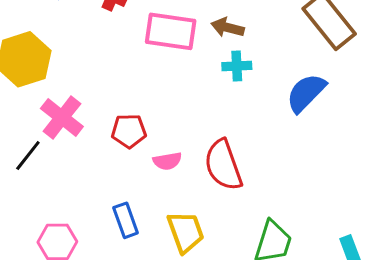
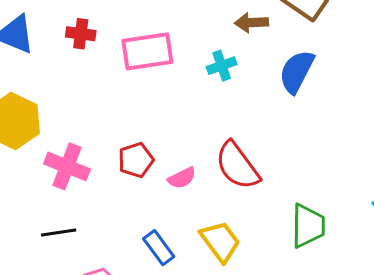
brown arrow: (228, 28) -> (251, 23), moved
black line: (28, 156) -> (59, 233), moved, turned 60

